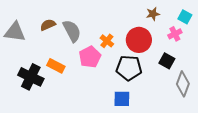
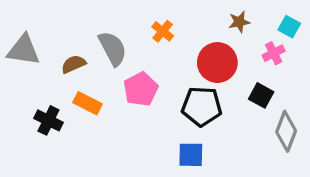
brown semicircle: (48, 25) -> (73, 64), moved
orange cross: (107, 41) -> (163, 31), moved
black cross: (31, 77) -> (48, 120), size x0.7

